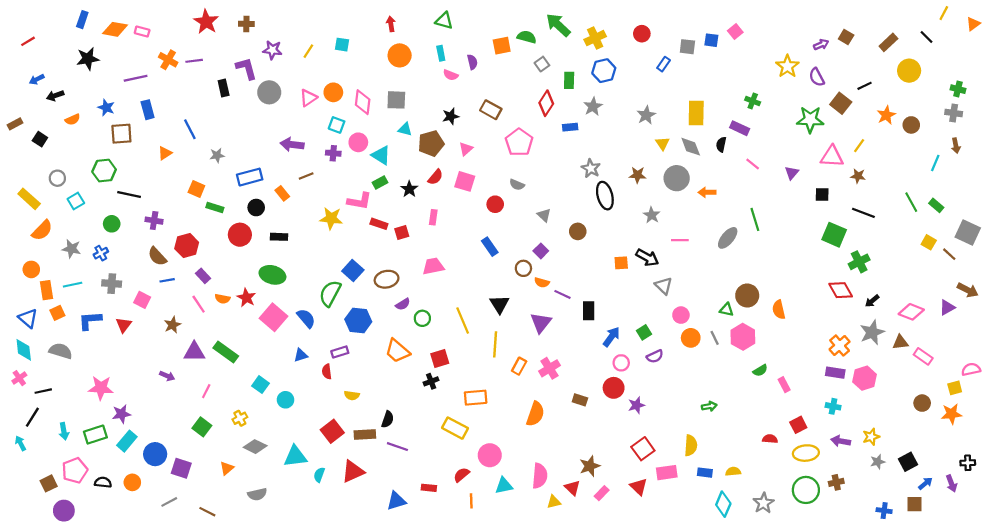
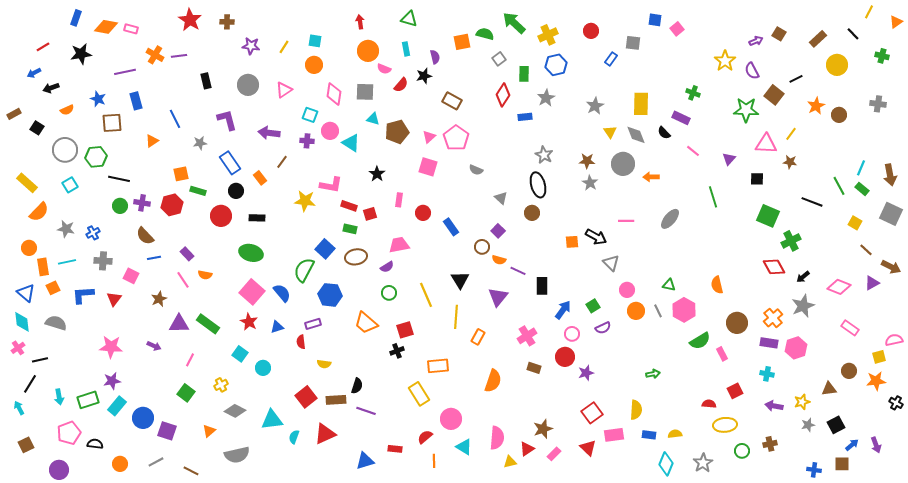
blue square: (711, 40) -> (655, 20), moved
red line: (28, 41) -> (43, 47), moved
purple L-shape: (246, 68) -> (227, 120), moved
pink semicircle: (451, 75) -> (384, 69), moved
green cross: (958, 89) -> (882, 56), moved
orange circle: (333, 92) -> (314, 65), moved
black star: (451, 116) -> (424, 76), moved
pink pentagon: (519, 142) -> (456, 138), moved
black semicircle: (721, 144) -> (664, 133), turned -56
brown arrow: (956, 146) -> (890, 175), moved, size x1.5
cyan line: (935, 163) -> (861, 168), moved
brown line: (306, 176) -> (282, 162), turned -32
blue rectangle: (250, 177) -> (230, 163), turned 70
red semicircle: (435, 177) -> (401, 85), moved
gray circle: (57, 178) -> (65, 150), moved, size x1.6
green rectangle: (380, 183) -> (350, 229), moved, turned 40
orange square: (196, 189) -> (181, 174), turned -35
black ellipse: (605, 196) -> (538, 185), moved
red circle: (495, 204) -> (423, 213), moved
black line: (863, 213) -> (812, 202), moved
gray star: (652, 215) -> (590, 183), moved
green line: (755, 219) -> (713, 197), moved
green circle: (112, 224) -> (120, 206), moved
red hexagon: (187, 246) -> (172, 205), moved
brown line: (949, 254) -> (866, 250), moved
brown circle: (747, 296) -> (737, 323), moved
red star: (246, 298) -> (249, 322), moved
purple semicircle: (403, 304) -> (387, 267), moved
brown triangle: (900, 342) -> (829, 389), moved
pink cross: (549, 368) -> (527, 336), moved
green semicircle: (760, 370) -> (700, 341), size x1.5
pink star: (101, 388) -> (111, 347), moved
yellow rectangle: (455, 428) -> (419, 394), turned 30
yellow ellipse: (806, 453) -> (725, 425), moved
black cross: (968, 463) -> (896, 403), moved, turned 32
orange circle: (132, 482) -> (120, 464), moved
brown square: (49, 483) -> (26, 445), moved
cyan triangle: (504, 486) -> (464, 447), turned 42
red triangle: (572, 488) -> (527, 449), turned 42
green circle: (806, 490) -> (742, 451), size x0.6
gray semicircle: (257, 494) -> (237, 455), size x1.4

